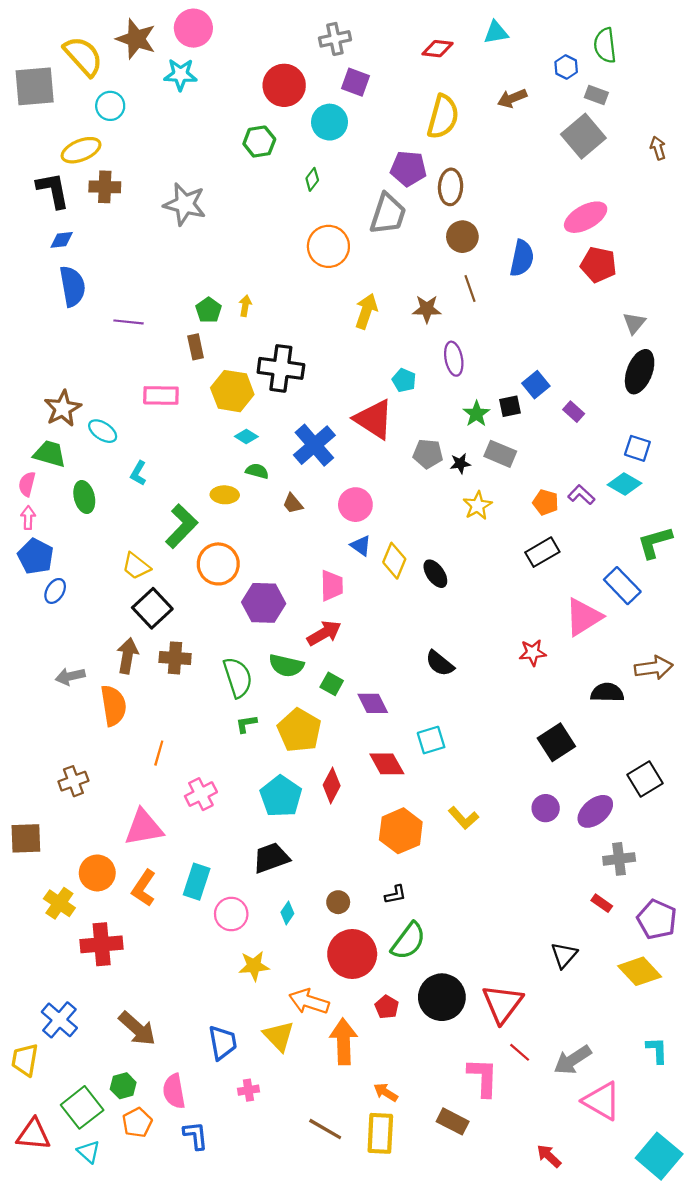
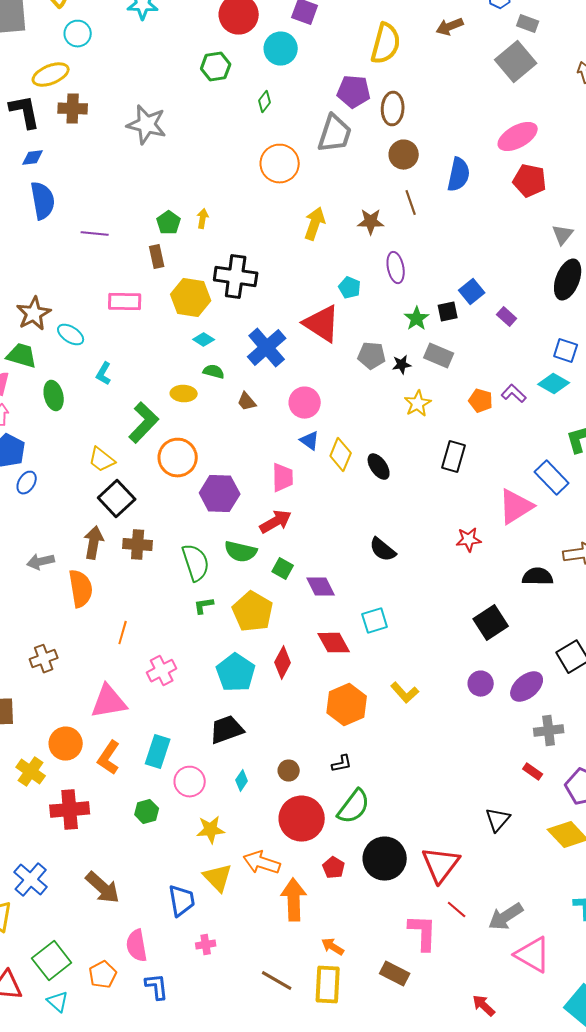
black rectangle: (542, 552) -> (454, 457), moved, turned -44
yellow triangle: (279, 1036) -> (218, 878), moved
green hexagon: (123, 1086) -> (147, 812), moved

